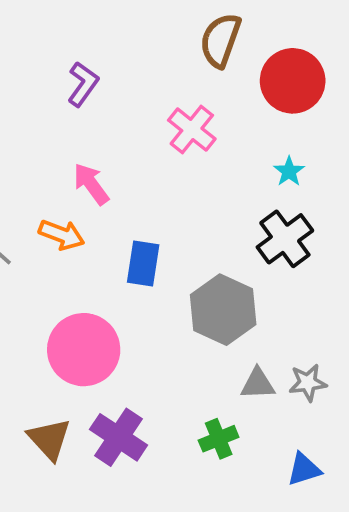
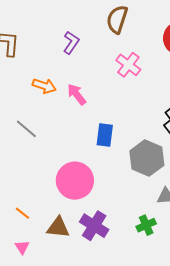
brown semicircle: (220, 40) -> (117, 19), moved
orange arrow: (62, 235) -> (44, 86), moved
brown triangle: (49, 439) -> (58, 227), turned -40

